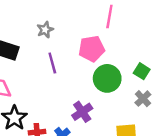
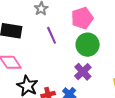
green circle: (107, 78) -> (88, 45), moved

